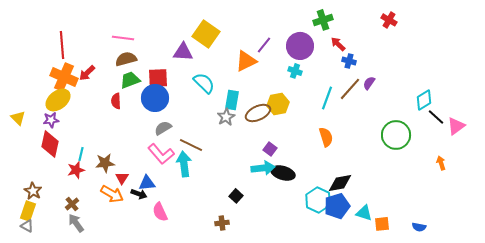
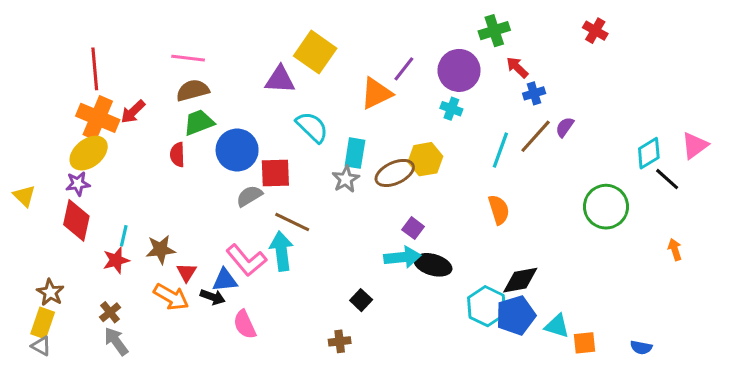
blue cross: (349, 61) -> (534, 93), turned -32
red square: (158, 78) -> (275, 173), moved
yellow triangle: (18, 118) -> (24, 196), moved
pink triangle: (456, 126) -> (695, 145), moved
pink L-shape: (161, 154) -> (246, 260), moved

